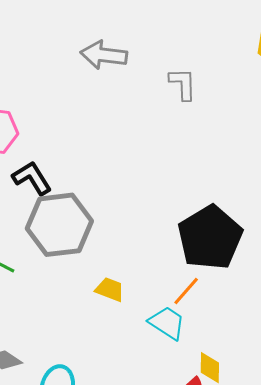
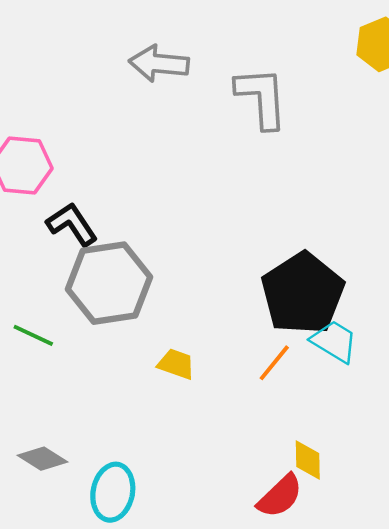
gray L-shape: (183, 84) -> (262, 98), size x1.5
cyan trapezoid: (167, 323) -> (334, 341), moved

